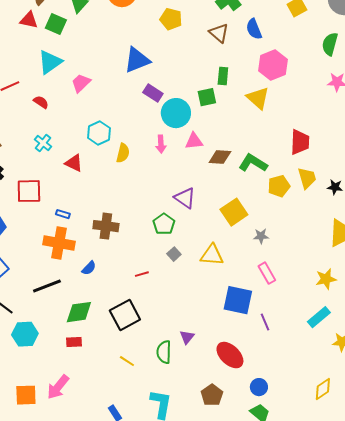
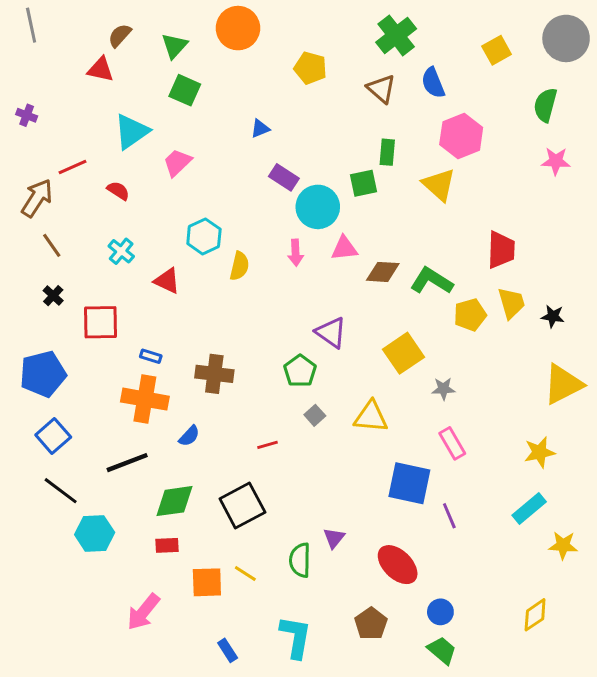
green square: (56, 24) -> (185, 90), moved
blue triangle: (137, 60) -> (260, 129), size x0.5
orange square: (26, 395) -> (207, 582), moved

